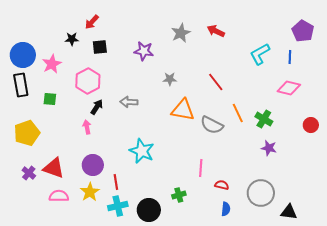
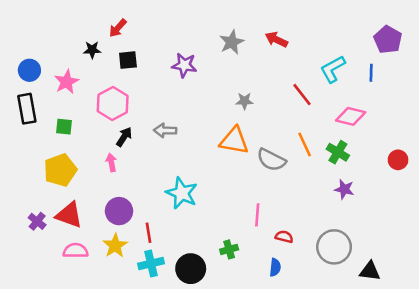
blue circle: (23, 55) -> (29, 70), size x0.7
gray star: (170, 79) -> (244, 101), moved
red line: (216, 82) -> (302, 95), moved
pink diamond: (289, 88) -> (351, 116), moved
yellow pentagon: (27, 133) -> (60, 170), moved
blue semicircle: (226, 209) -> (275, 267), moved

